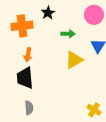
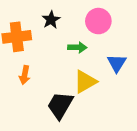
pink circle: (94, 15) -> (98, 21), moved
black trapezoid: (25, 78) -> (60, 105), moved, turned 35

